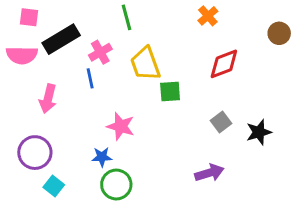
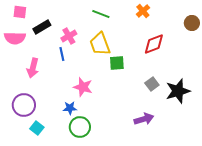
green line: (126, 17) -> (101, 14), moved, turned -54
black rectangle: (61, 39) -> (42, 27), size x0.7
black star: (259, 132) -> (178, 91), size x1.4

